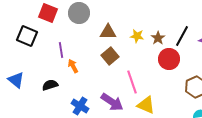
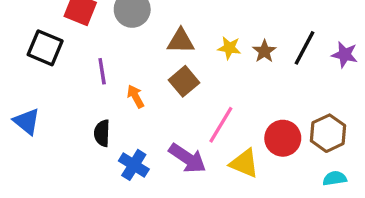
red circle: (169, 59) -> (283, 138), moved
orange arrow: (73, 66) -> (136, 96), moved
pink line: (132, 82) -> (221, 125), turned 50
black semicircle: (50, 85) -> (102, 133), moved, turned -70

